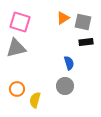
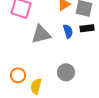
gray triangle: (16, 48) -> (41, 34), moved
blue semicircle: (69, 63) -> (68, 31), moved

